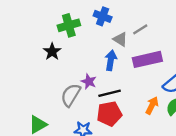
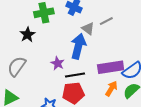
purple rectangle: (147, 59) -> (111, 67), moved
blue arrow: (111, 60) -> (78, 46), size x1.4
gray semicircle: (71, 95) -> (17, 66), moved

